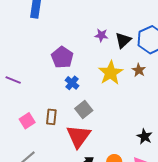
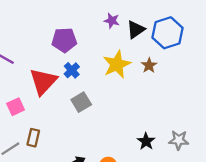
purple pentagon: (62, 57) -> (64, 40), turned 30
brown rectangle: (51, 117) -> (33, 138), moved
red triangle: (78, 136) -> (43, 81), moved

